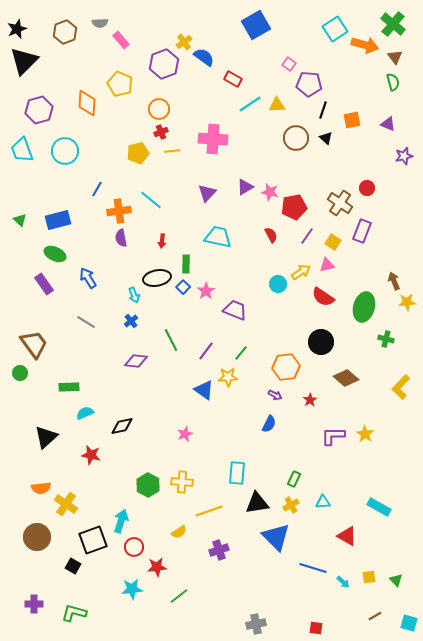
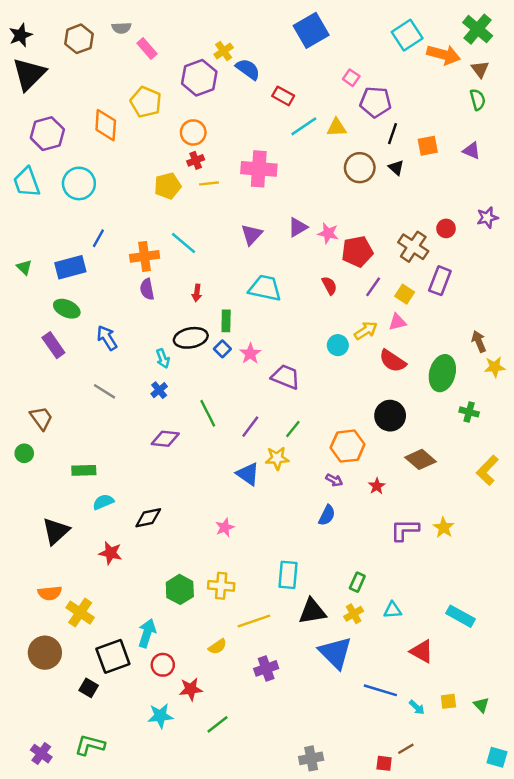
purple star: (404, 156) -> (487, 218), moved
blue line: (97, 189) -> (98, 238), moved
brown trapezoid: (34, 344) -> (41, 418), size x0.7
purple cross: (34, 604) -> (41, 754), moved, turned 36
brown line: (375, 616) -> (406, 749), moved

